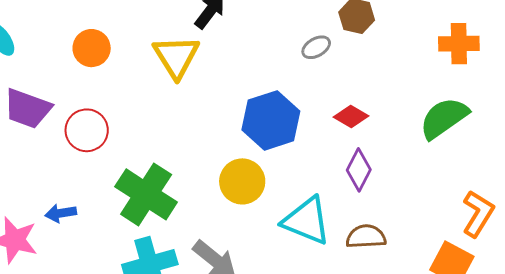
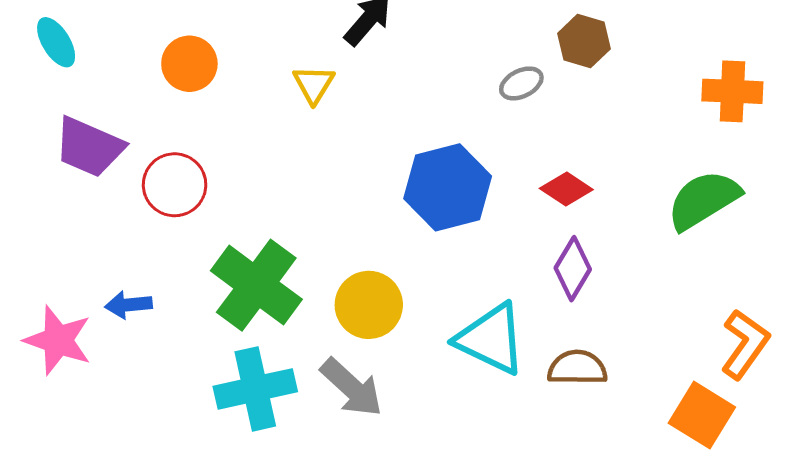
yellow triangle: (176, 57) -> (314, 84), size x0.6
yellow circle: (242, 181) -> (369, 305), moved

